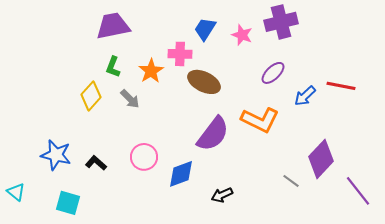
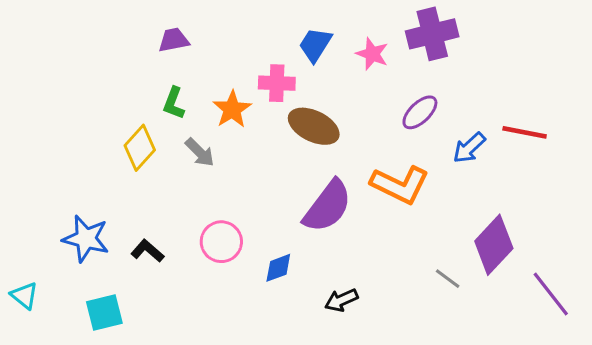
purple trapezoid: (113, 26) -> (174, 40), size x0.6
blue diamond: (181, 174) -> (278, 268), size x0.7
cyan square: (68, 203) -> (104, 312), turned -30

